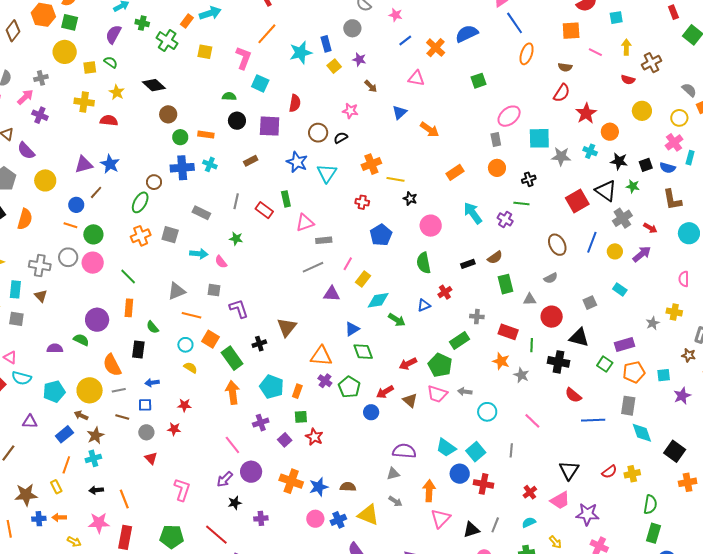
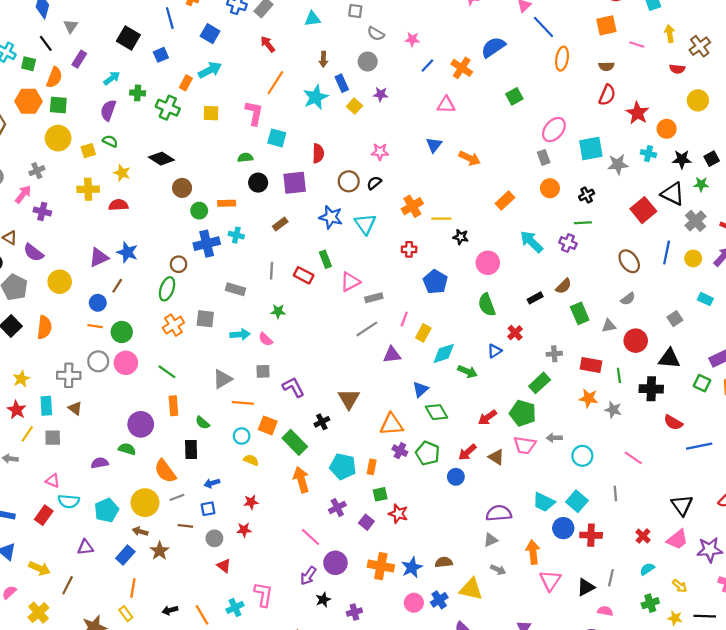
brown arrow: (371, 86) -> (323, 59), moved, turned 56
cyan cross: (93, 458) -> (235, 607), moved

